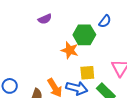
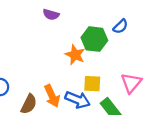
purple semicircle: (45, 19) -> (51, 15), turned 32

